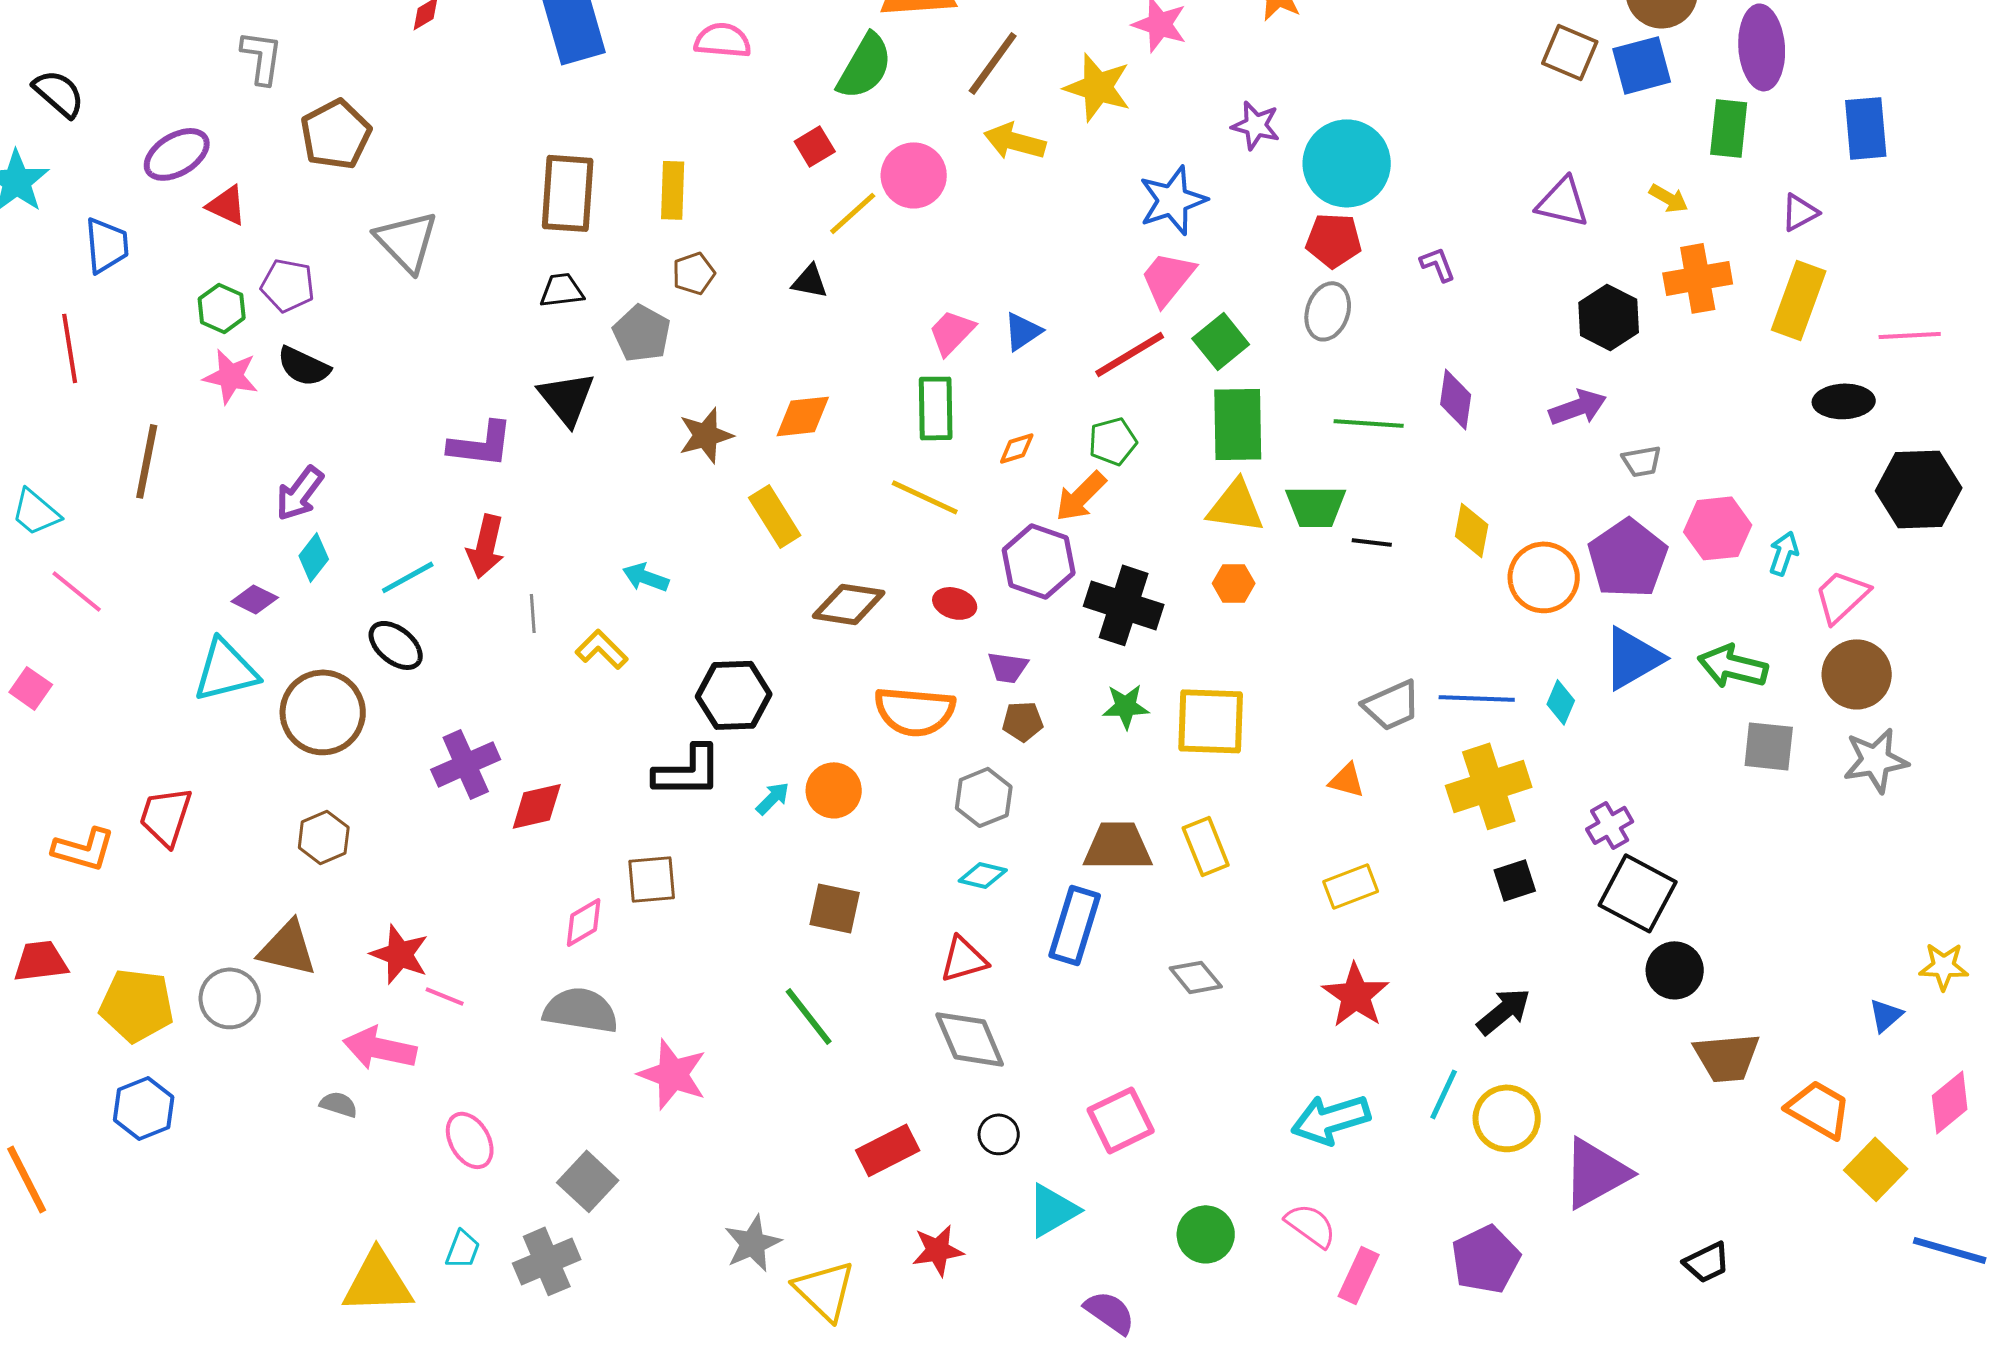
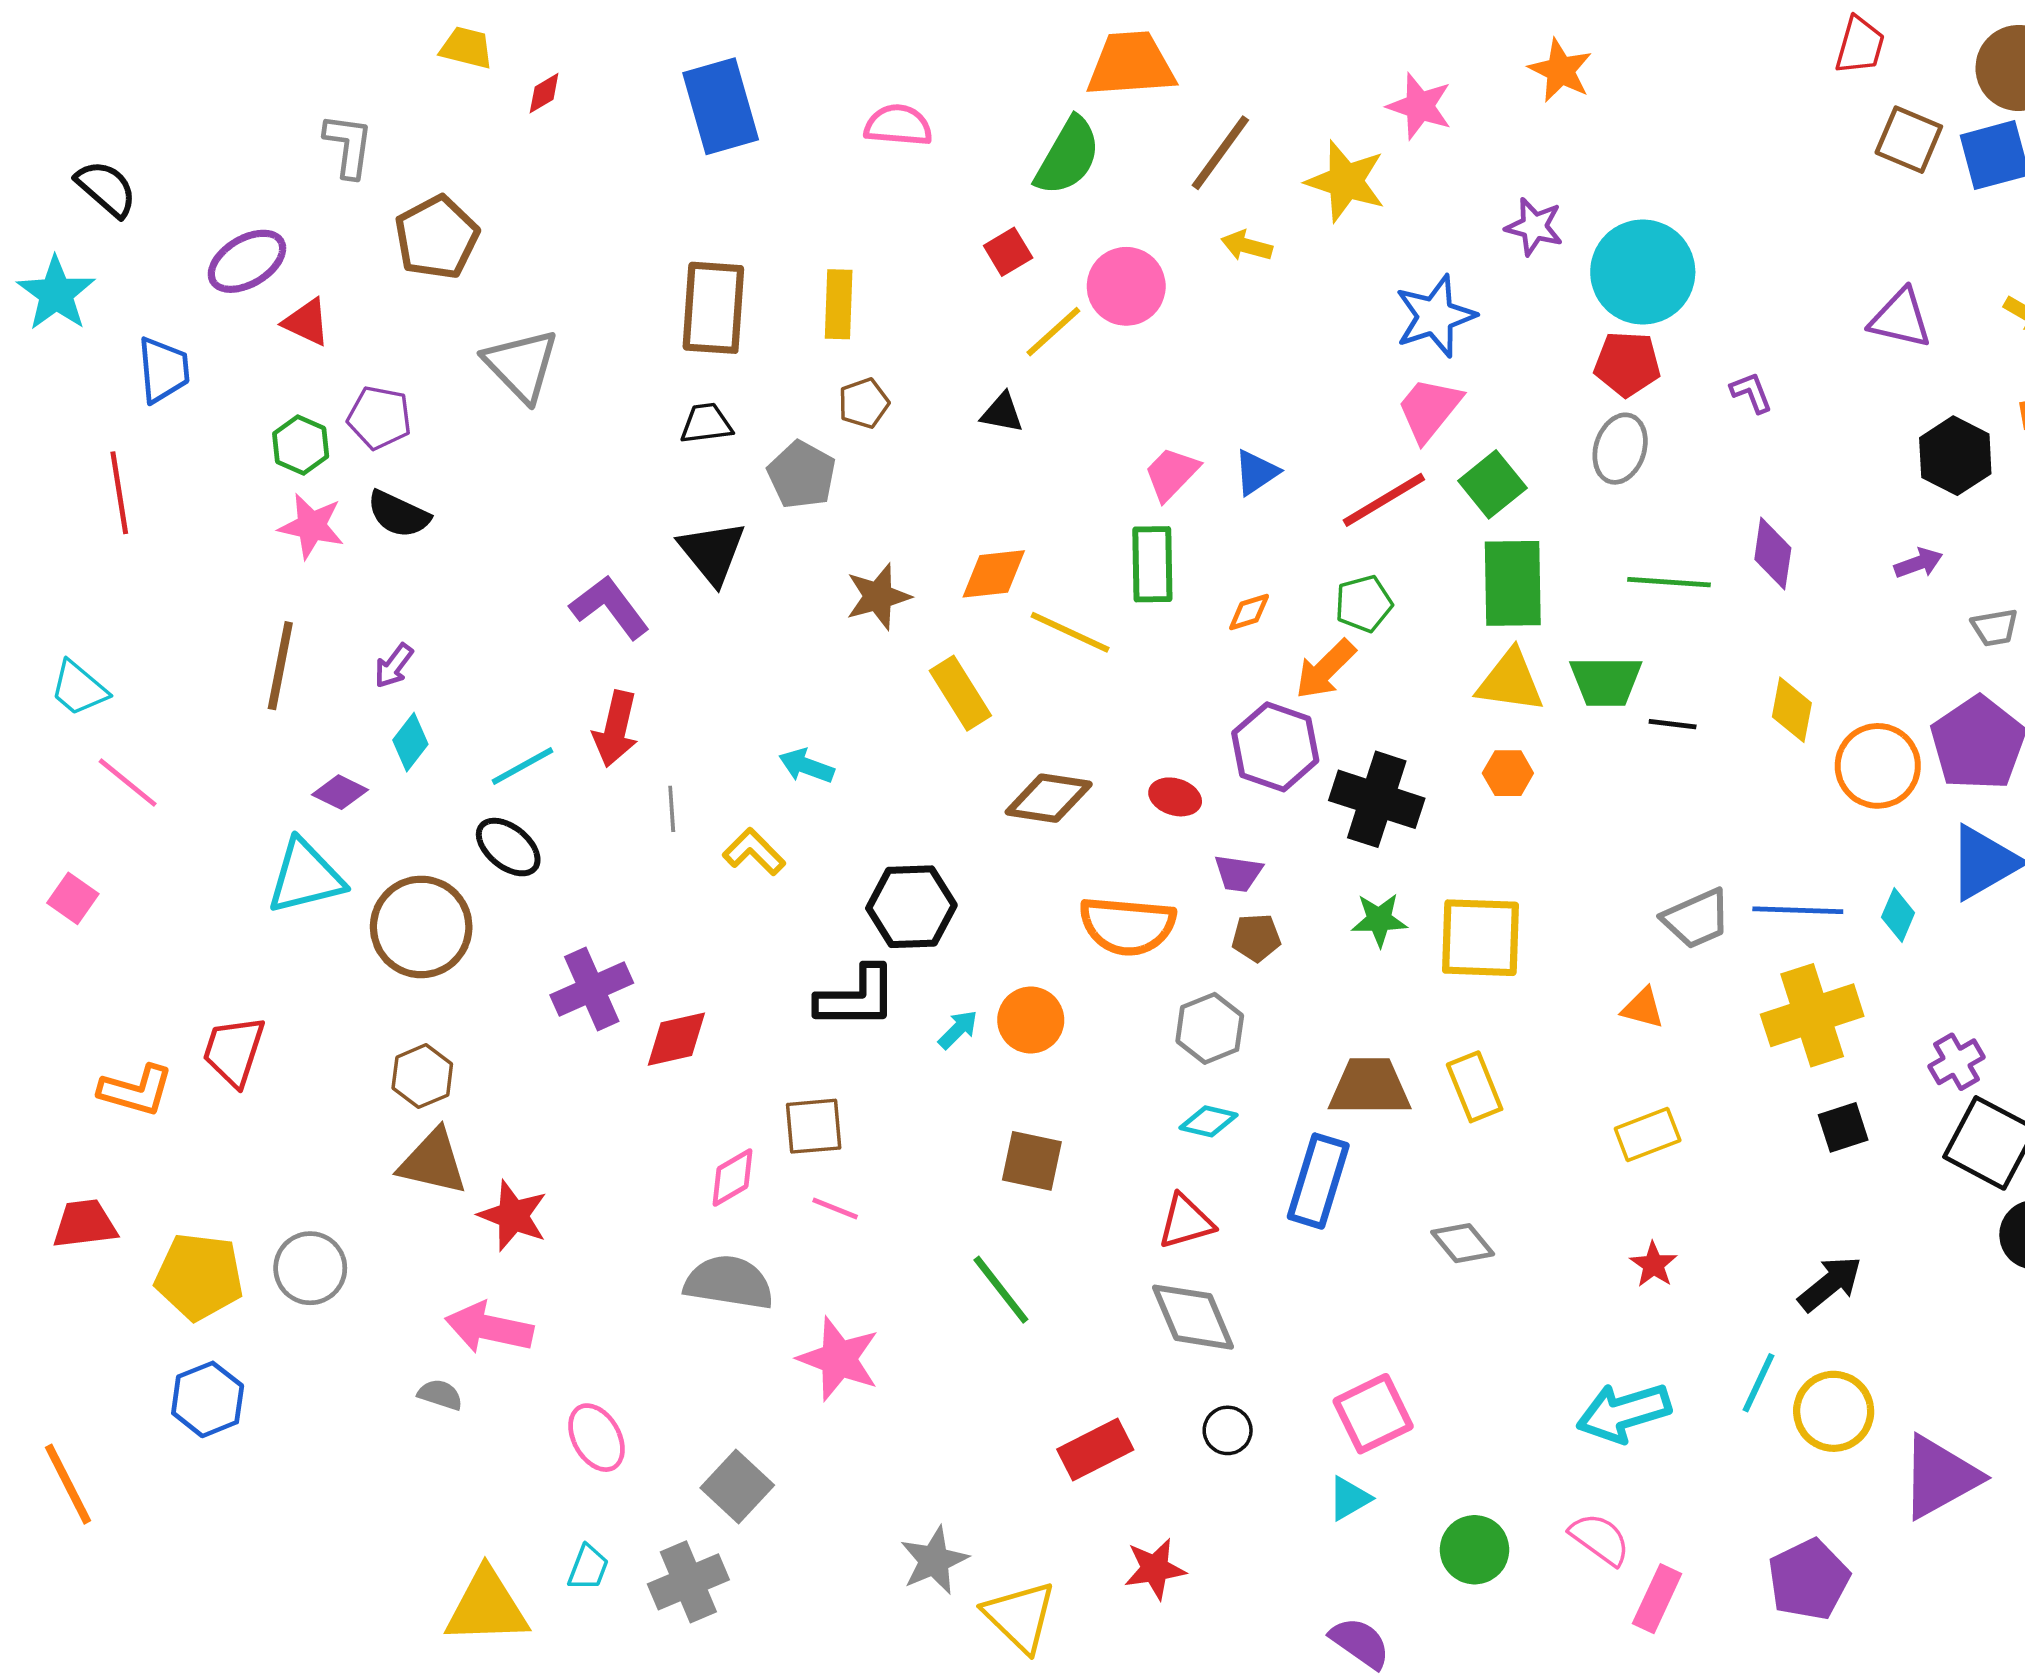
yellow arrow: (1015, 141) -> (1247, 246), size x0.7
purple arrow: (1578, 407) -> (1918, 563), size x0.7
purple L-shape: (481, 444) -> (610, 607), turned -134
brown line: (147, 461) -> (280, 666), moved
purple arrow: (300, 493) -> (394, 666), size x0.7
yellow line: (925, 497) -> (1070, 632), moved
brown triangle: (288, 948) -> (433, 1162), moved
red star: (1356, 995) -> (1653, 1265), size x0.6
pink line: (445, 996) -> (835, 1209), moved
cyan triangle: (1053, 1210) -> (1349, 1498), moved, size x0.7

